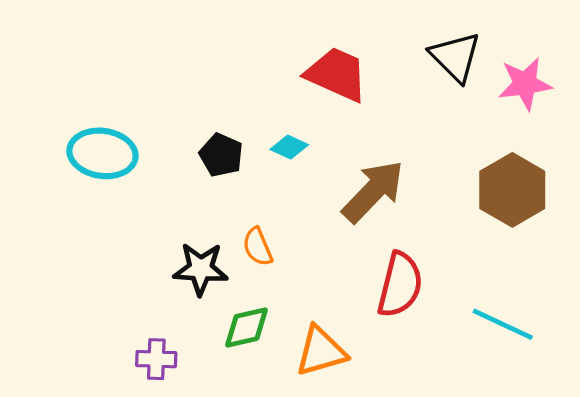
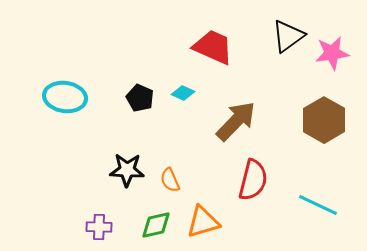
black triangle: (455, 57) -> (288, 36), turned 39
orange semicircle: (258, 247) -> (170, 180), moved
green diamond: (246, 327) -> (156, 225), moved

